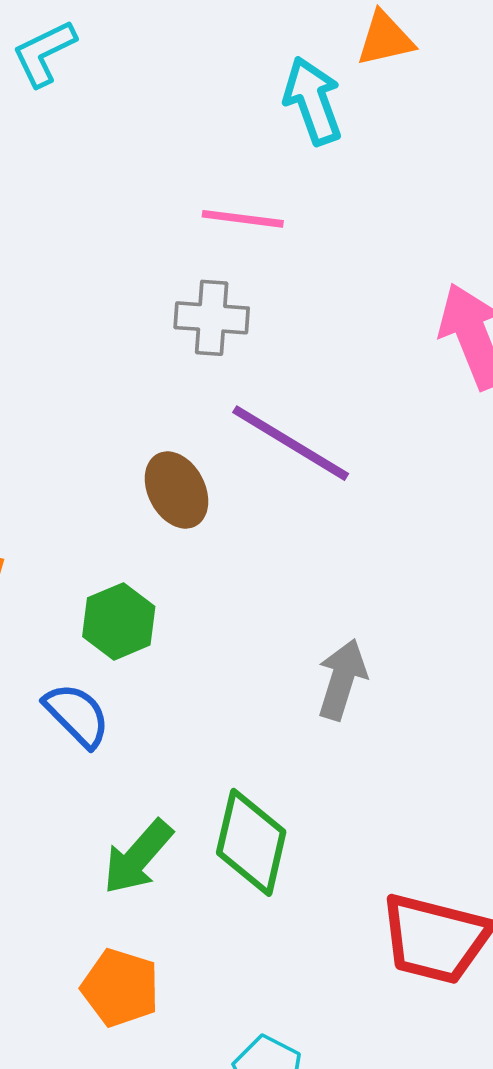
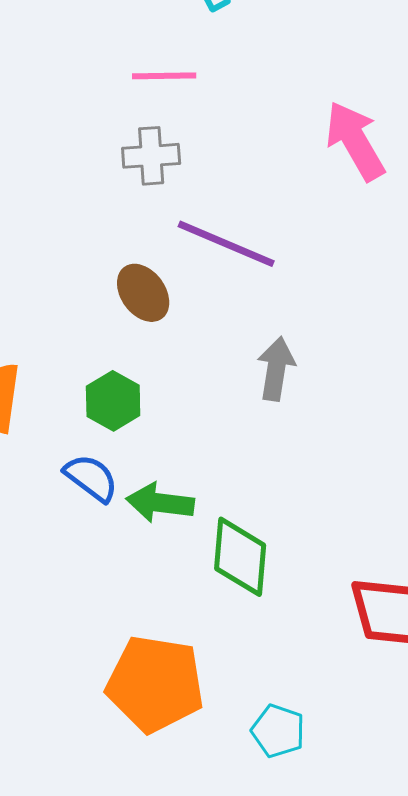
gray arrow: (342, 679) -> (276, 369), moved
green arrow: (138, 857) -> (160, 503), moved, turned 64
orange pentagon: (120, 988) -> (155, 684), size x1.6

